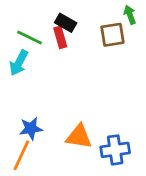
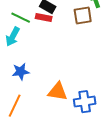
red rectangle: (60, 37) -> (44, 18), turned -63
blue star: (31, 128) -> (21, 72), moved

